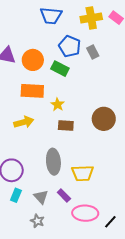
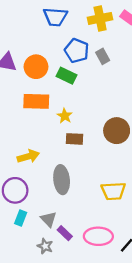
yellow arrow: (24, 122) -> (28, 156), moved
yellow trapezoid: (83, 173) -> (113, 191), moved
purple rectangle: (64, 195) -> (65, 233), moved

